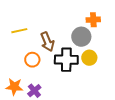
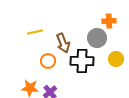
yellow circle: (89, 58) -> (116, 59), moved

